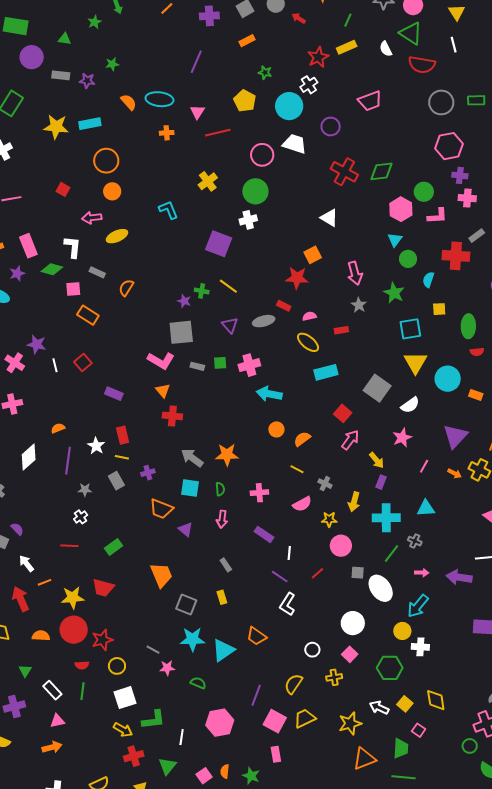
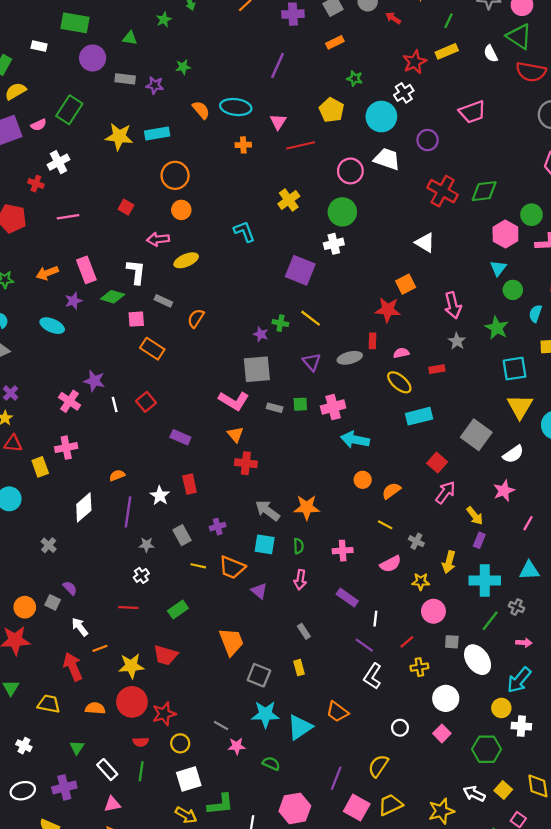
red rectangle: (284, 306) -> (372, 341), turned 64
yellow line: (122, 457) -> (198, 566), moved
yellow cross: (334, 677) -> (419, 667), moved

